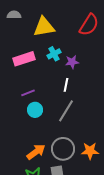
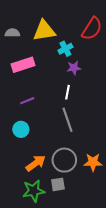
gray semicircle: (14, 15) -> (12, 33), moved
cyan cross: (54, 54) -> (65, 49), moved
cyan circle: (35, 110) -> (21, 129), moved
gray line: (66, 111) -> (68, 120), turned -50

